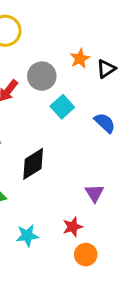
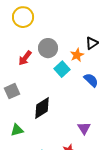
orange star: (80, 59) -> (77, 55), moved

